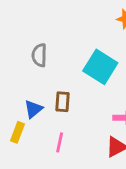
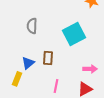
cyan square: (100, 67) -> (74, 34), turned 30
pink line: (60, 142) -> (56, 86), moved

